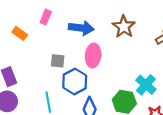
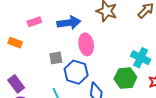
pink rectangle: (46, 17) -> (34, 22), turned 64

